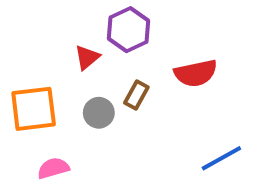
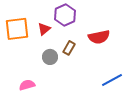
orange square: (34, 109) -> (17, 29), moved

